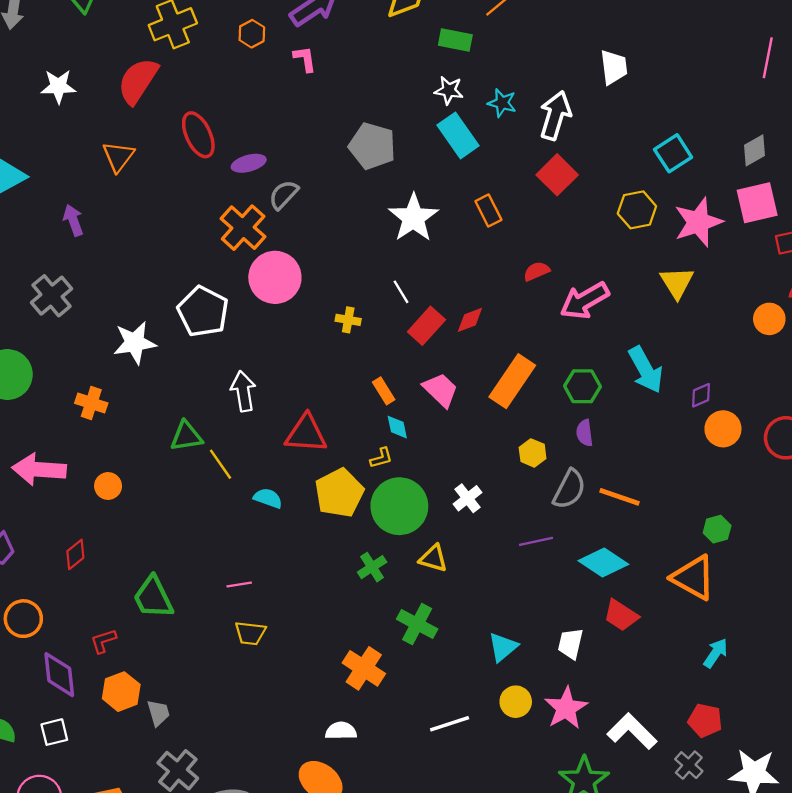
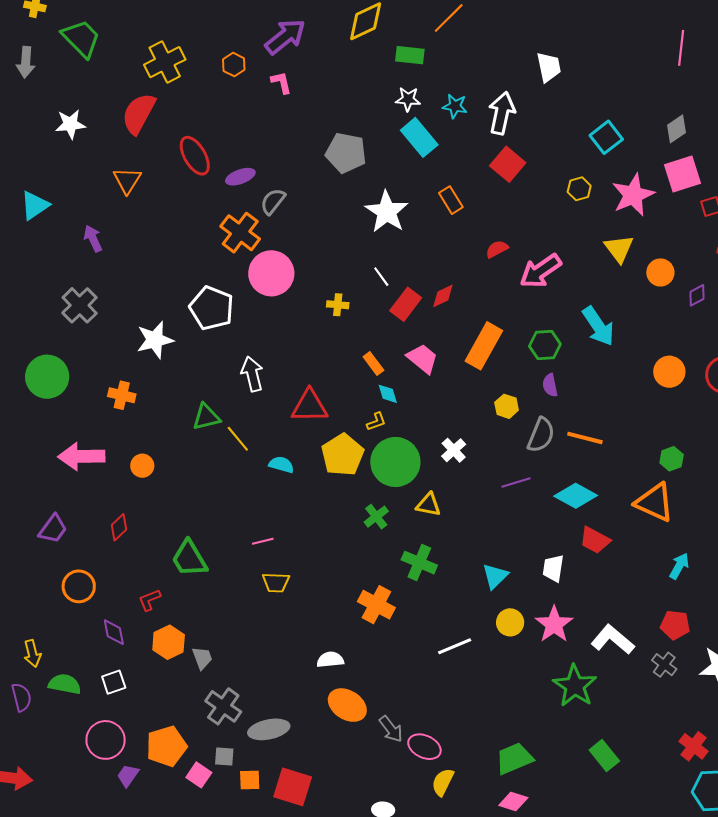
yellow hexagon: (637, 210) -> (579, 189), size x0.7
orange circle: (769, 319) -> (660, 272), moved
purple diamond: (701, 395) -> (697, 295), moved
purple diamond: (59, 675) -> (114, 632), size x0.7
white semicircle: (341, 731) -> (330, 660), moved

